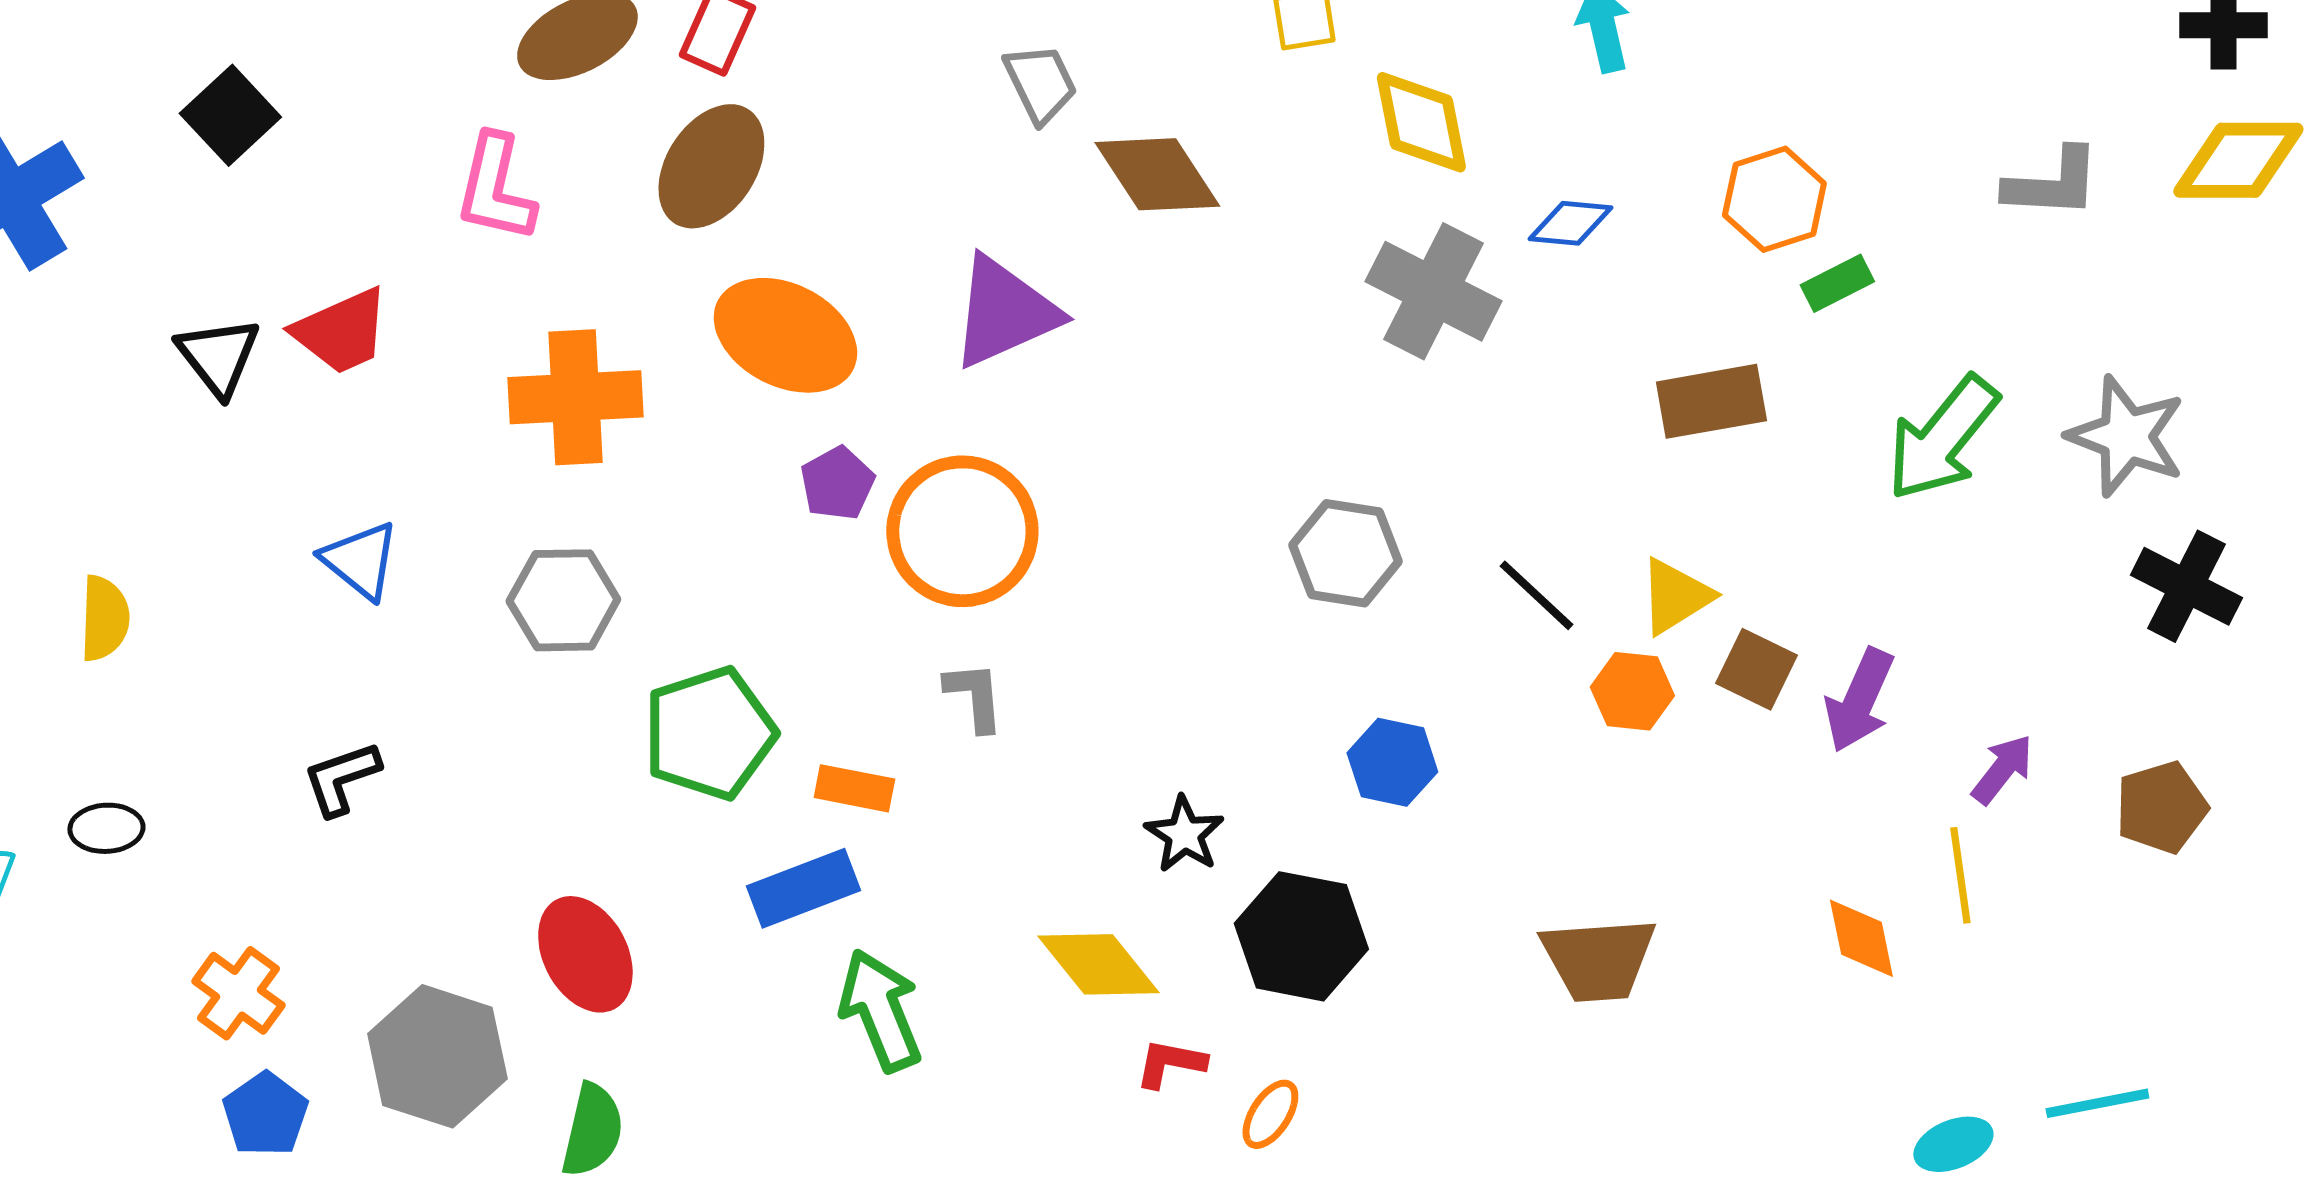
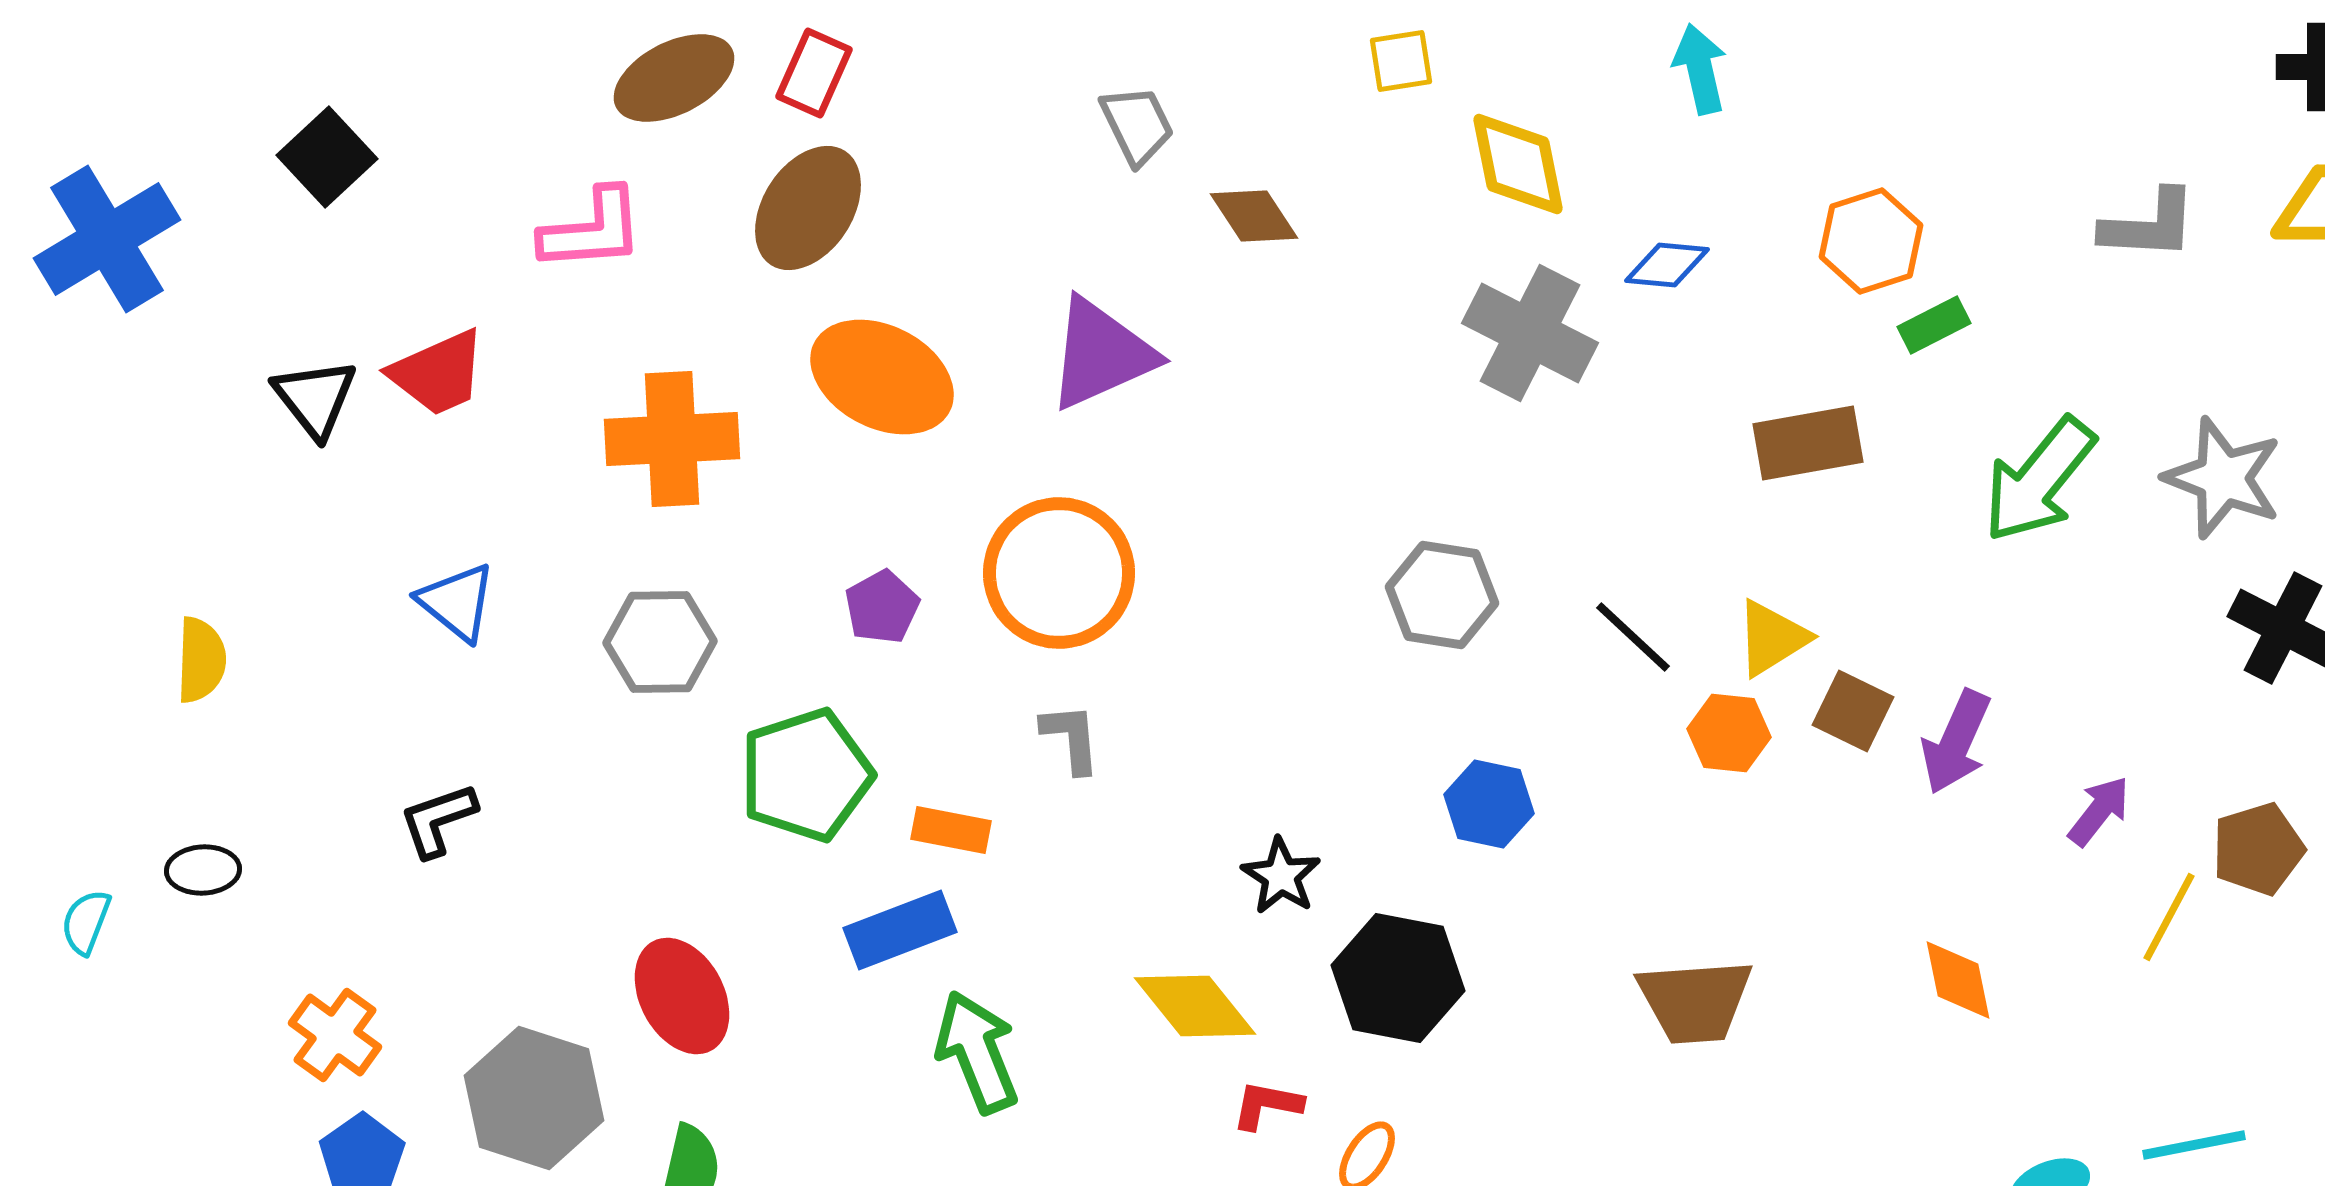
brown diamond: (1157, 174) -> (1254, 216), size x0.7
pink L-shape: (495, 188) -> (592, 230), turned -107
purple pentagon: (837, 483) -> (882, 607), moved
yellow line: (1960, 875) -> (2169, 917), moved, turned 36

